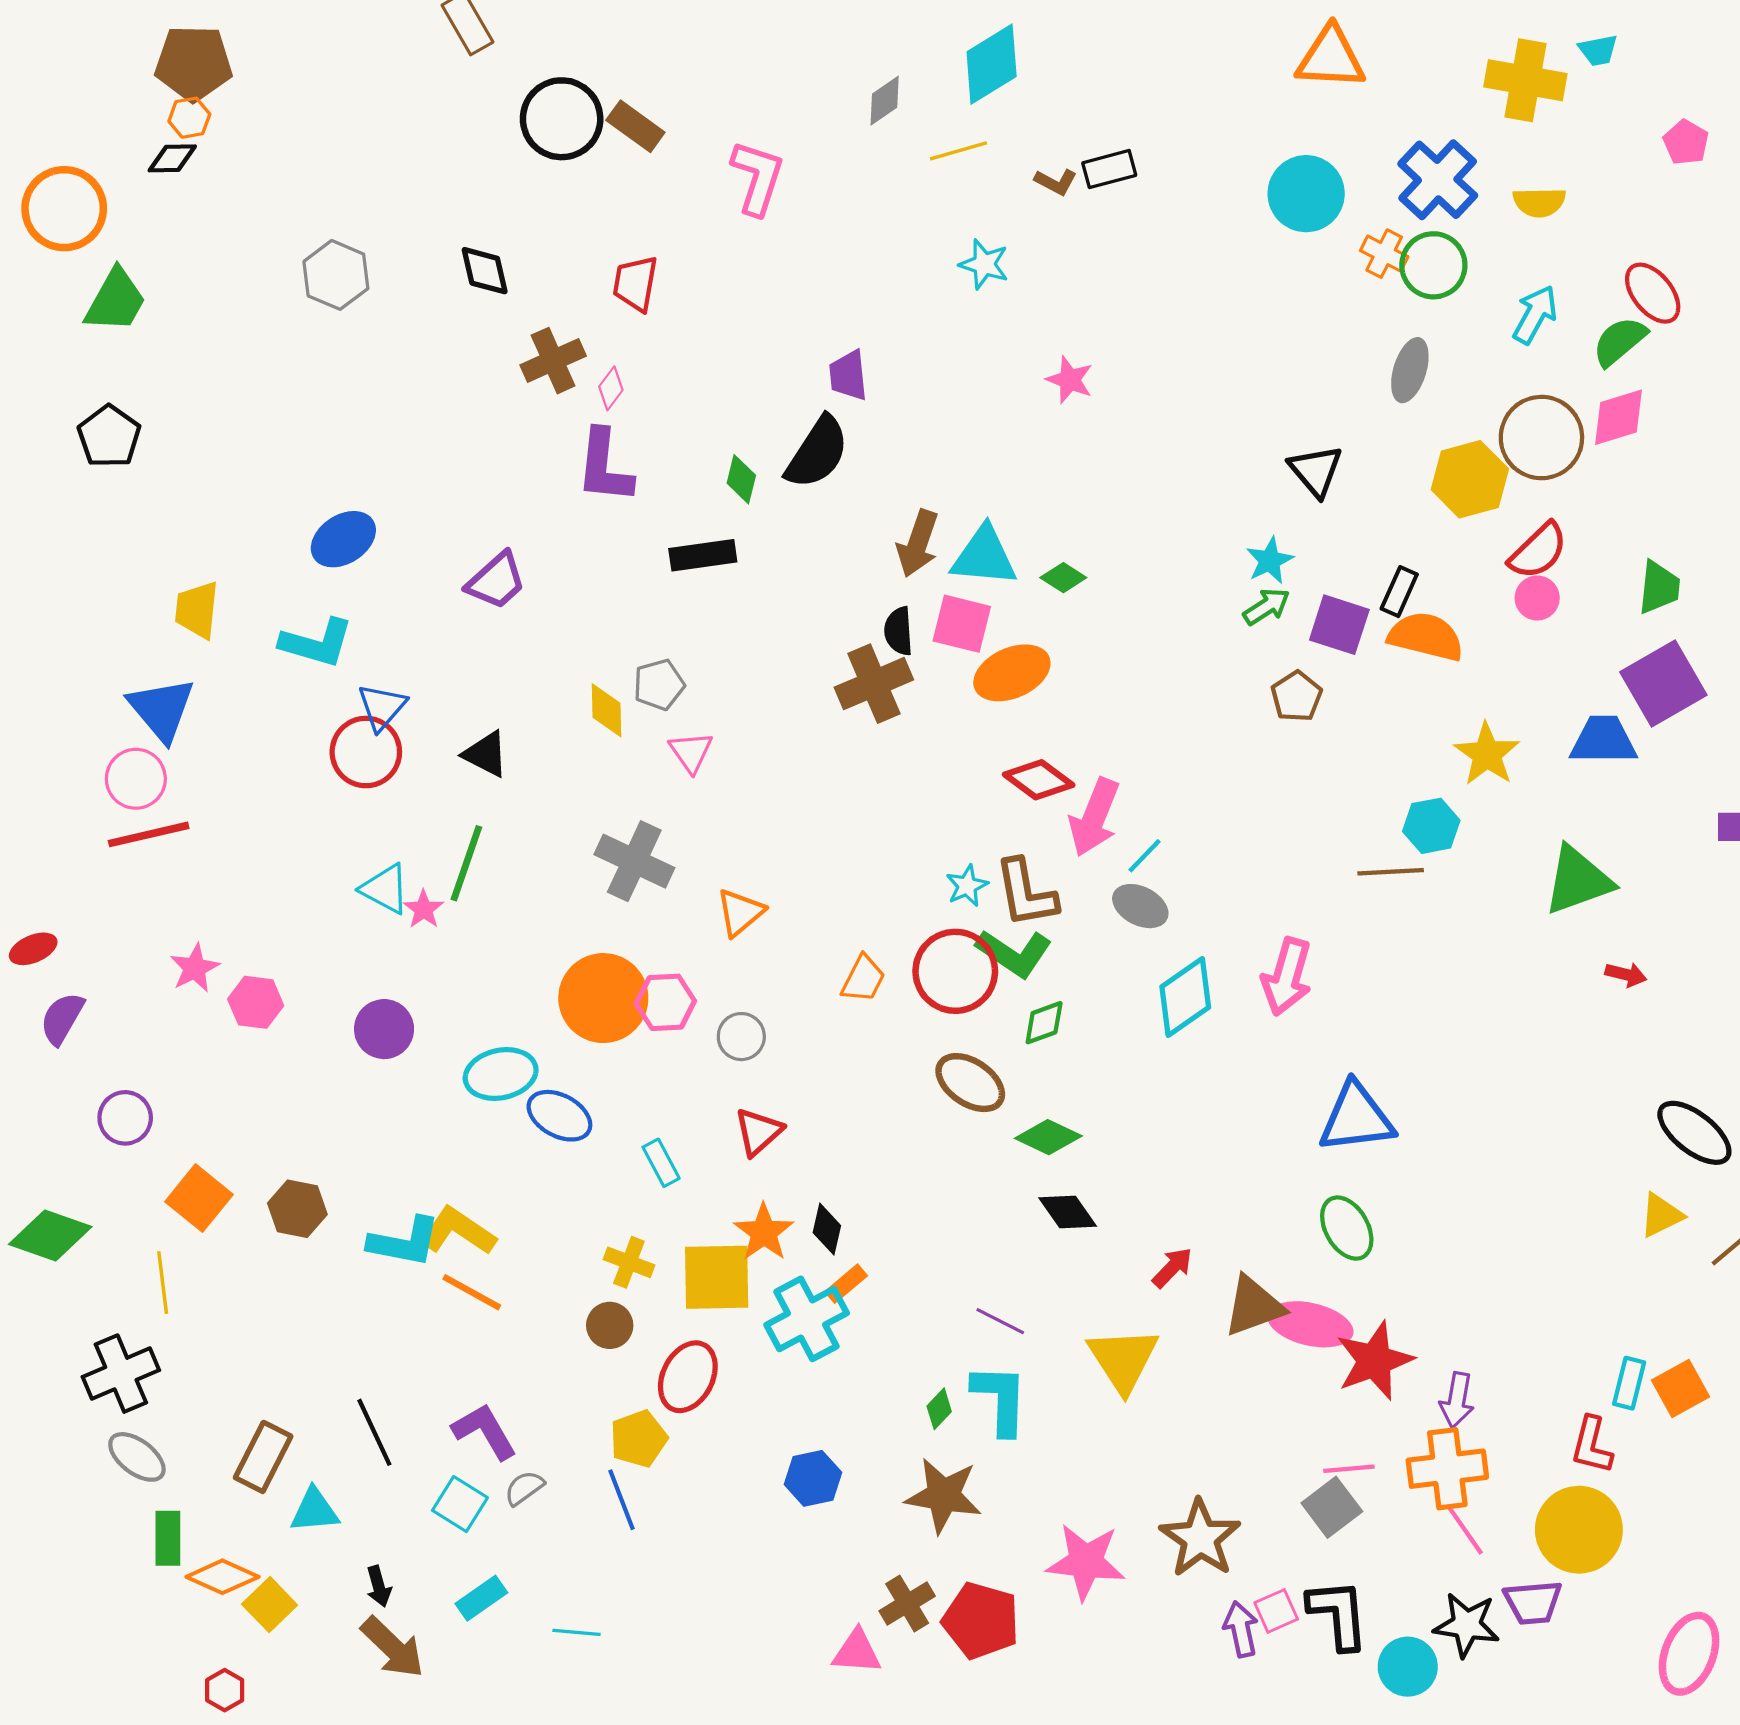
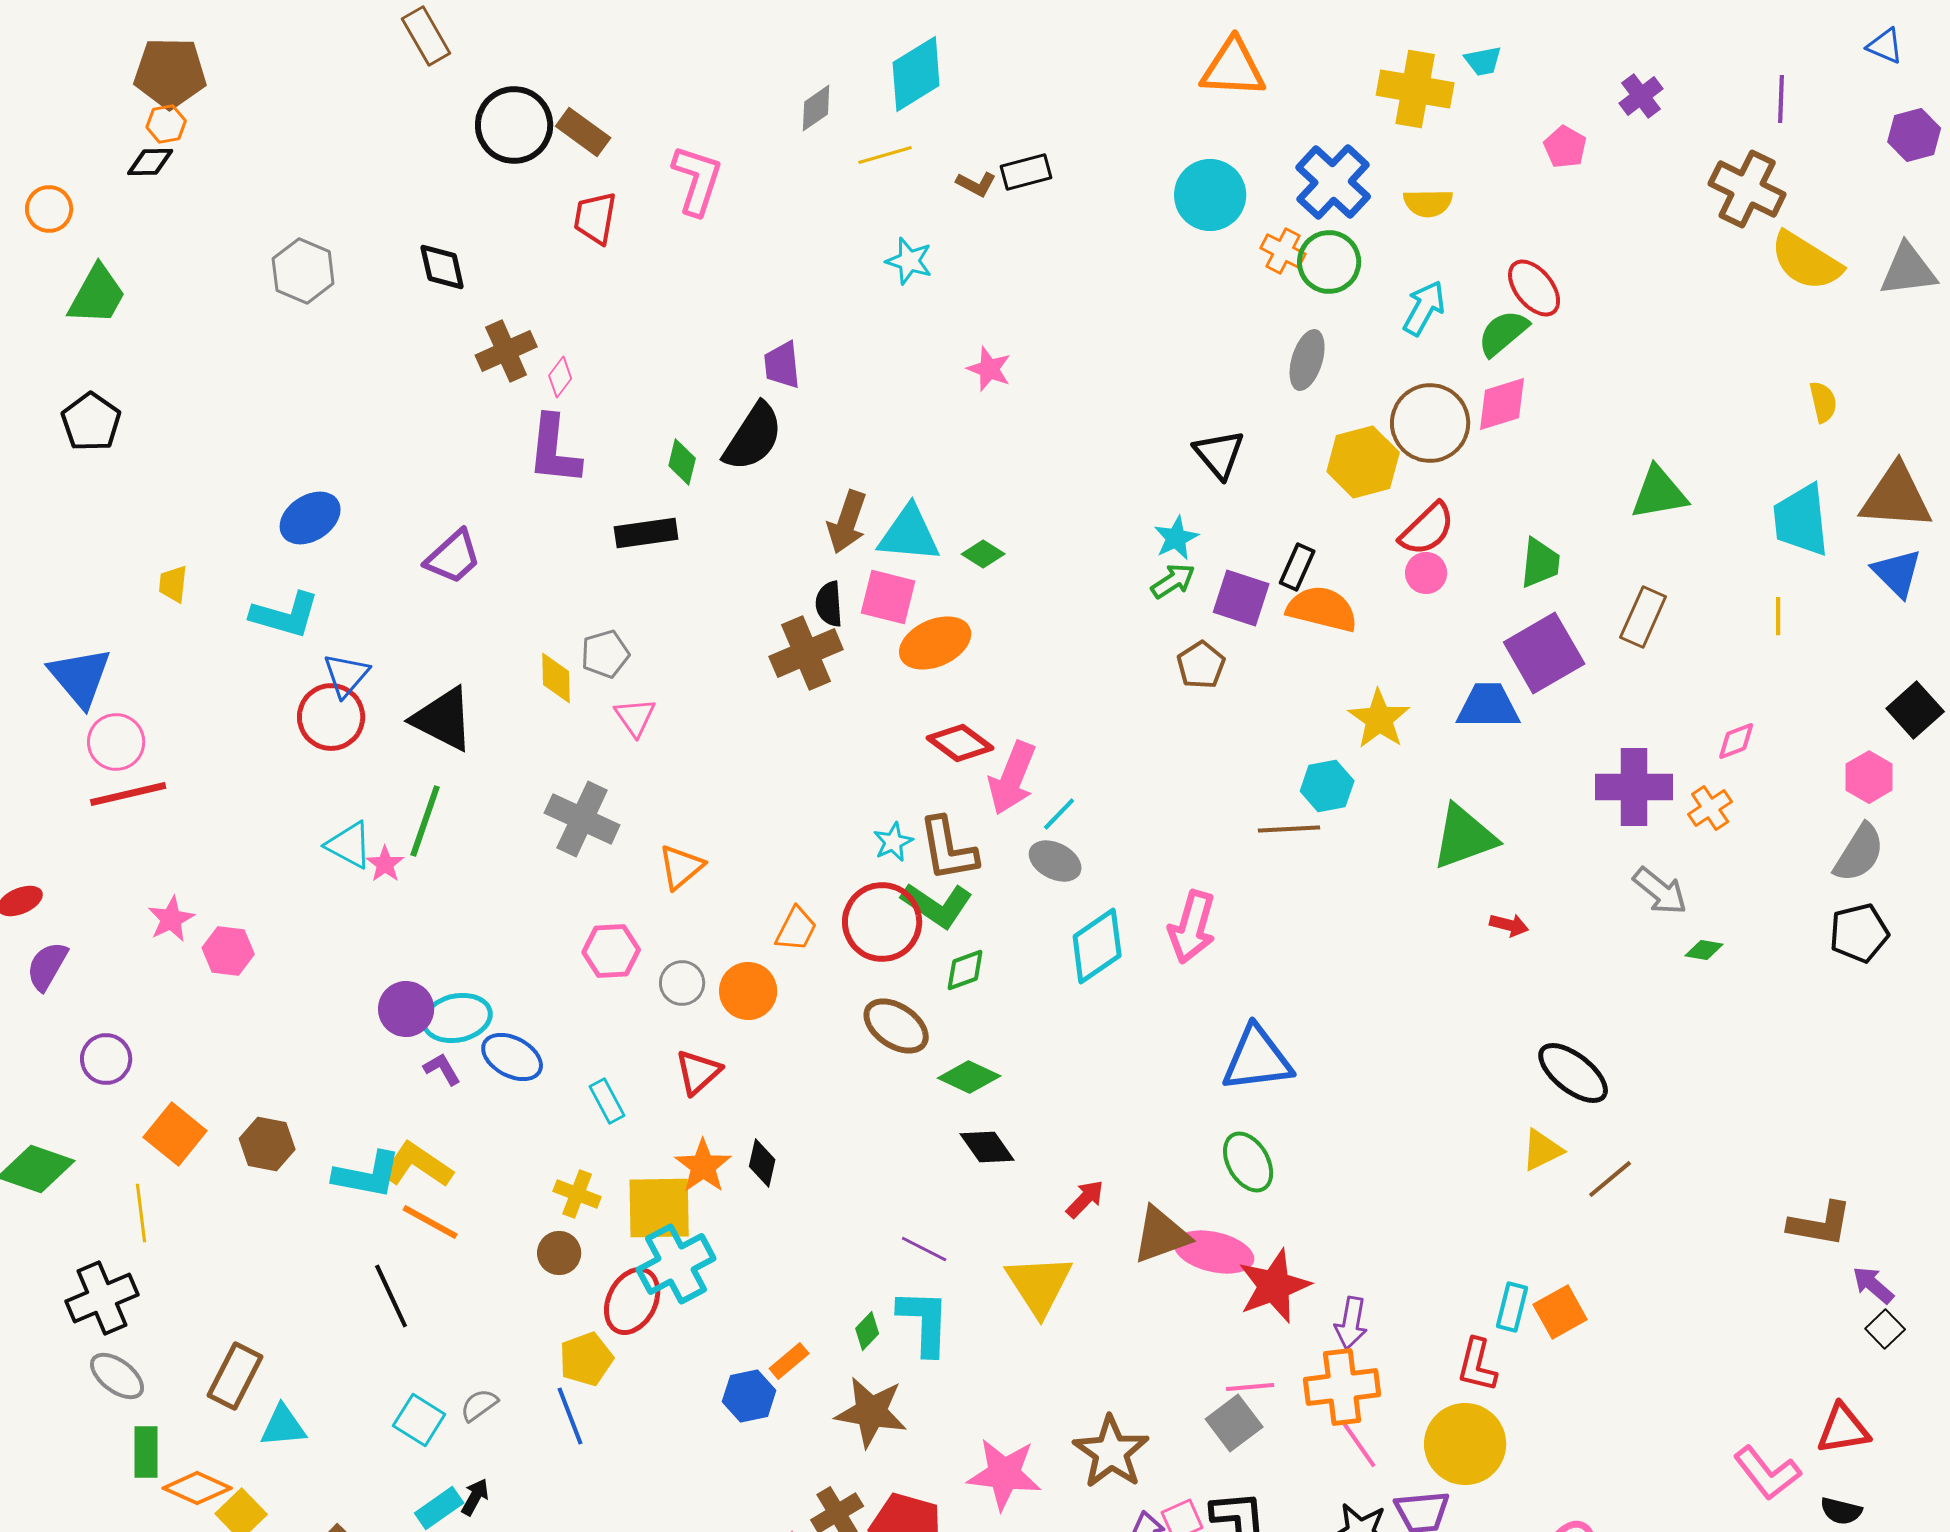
orange circle: (64, 209) -> (49, 209), size x0.6
red trapezoid: (635, 283) -> (595, 218), moved
yellow trapezoid: (197, 610) -> (173, 584), size x0.7
blue triangle: (162, 709) -> (80, 677), moved
black triangle: (486, 754) -> (443, 719), size x1.5
orange circle: (603, 998) -> (748, 991), moved, size x0.7
purple circle: (384, 1029) -> (406, 1009), moved
orange rectangle: (846, 1284) -> (789, 1361), moved
cyan cross: (807, 1319) -> (676, 1264), moved
purple L-shape: (485, 1431) -> (442, 1069), moved, size x0.6
black line: (374, 1432) -> (391, 1296), moved
black arrow: (379, 1586) -> (475, 1497), moved, turned -135

